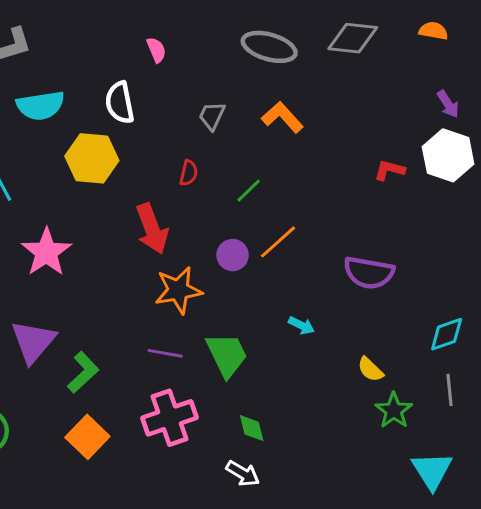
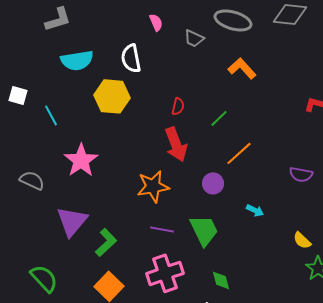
gray trapezoid: (212, 116) -> (194, 38), moved, turned -90
red arrow: (152, 229) -> (176, 144), moved
purple circle: (233, 255) -> (213, 183), moved
purple semicircle: (369, 273) -> (301, 174), size x0.7
orange star: (178, 290) -> (153, 186), moved

